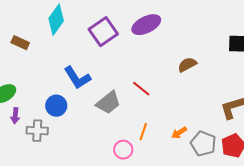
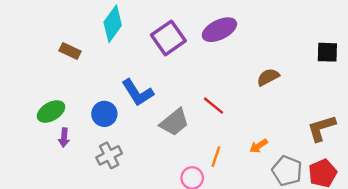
blue circle: (56, 106) -> (104, 114), moved
gray cross: (37, 131) -> (109, 155), moved, turned -30
orange arrow: (179, 133) -> (259, 146), moved

